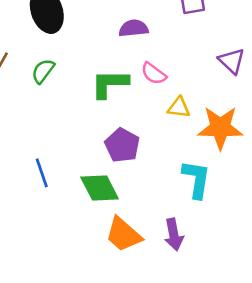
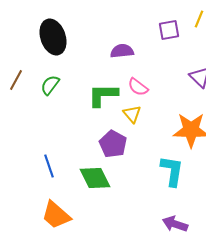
yellow triangle: (179, 107) -> (132, 114), moved, turned 42
orange trapezoid: (123, 234) -> (56, 215), moved
purple arrow: (174, 234) -> (175, 224), moved, turned 120

